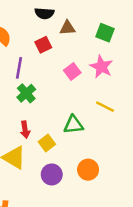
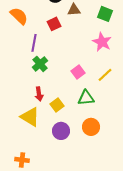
pink square: (72, 71) -> (78, 72), moved
yellow line: (105, 107) -> (105, 75), turned -70
green triangle: (74, 125) -> (86, 98), moved

